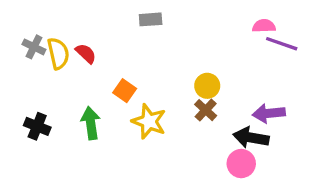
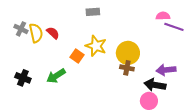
yellow circle: (207, 86) -> (128, 53), size x1.5
brown cross: (206, 110) -> (127, 68), turned -32
yellow star: (149, 121) -> (96, 46), moved
green arrow: (91, 123) -> (56, 76), turned -114

